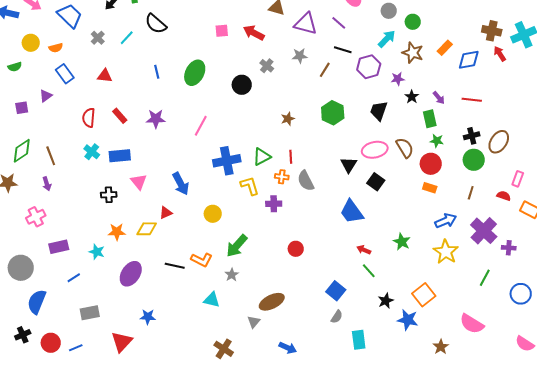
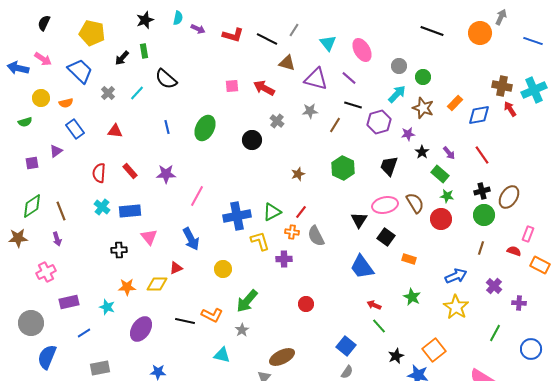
red line: (472, 100) -> (482, 155), turned 48
green rectangle: (430, 119) -> (440, 174), turned -36
pink line: (201, 126) -> (197, 196), moved
red line: (291, 157) -> (301, 212), turned 40
orange rectangle: (430, 188) -> (409, 259), moved
purple cross: (484, 231) -> (494, 286), size x0.6

